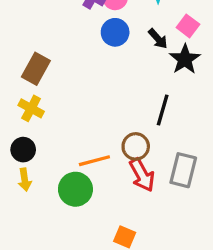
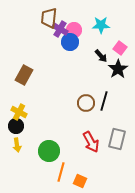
blue circle: (115, 32) -> (70, 42), moved
yellow cross: (31, 108) -> (19, 112), moved
brown circle: (136, 146) -> (86, 103), moved
orange line: (94, 161) -> (61, 172), moved, turned -60

